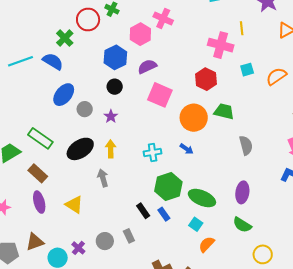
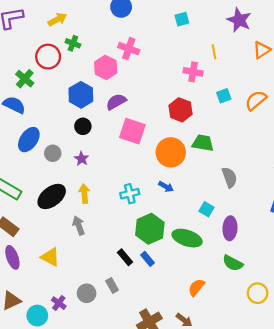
pink cross: (221, 45) -> (193, 72), size x0.7
cyan square: (196, 224) -> (207, 209), moved

